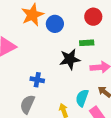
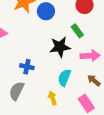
green rectangle: (87, 43) -> (77, 31), turned 56
cyan semicircle: (82, 98) -> (64, 78), moved

